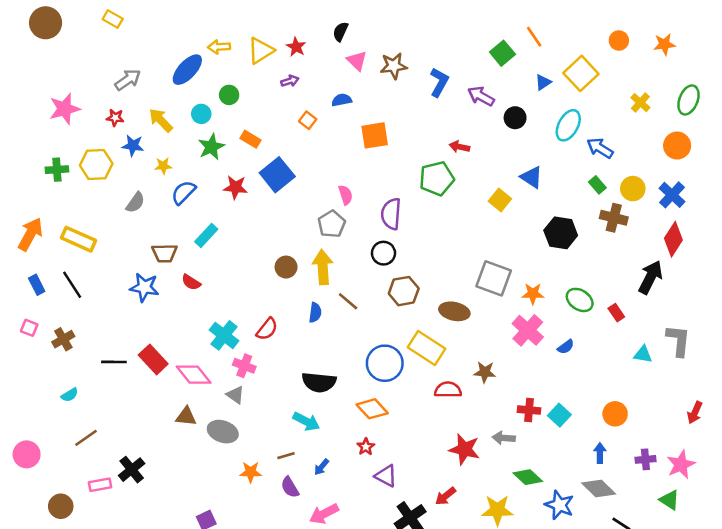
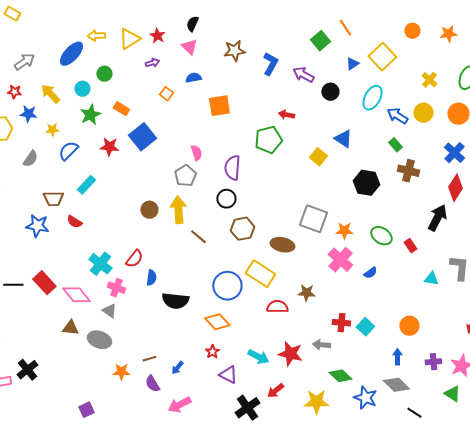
pink triangle: (357, 61) -> (189, 47), moved
yellow circle: (633, 189) -> (423, 113), moved
blue semicircle: (315, 313) -> (151, 278), moved
cyan arrow: (306, 421) -> (258, 357), moved

